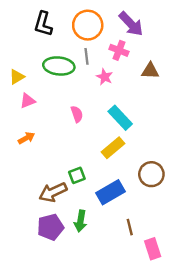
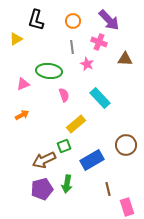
orange circle: (88, 25) -> (73, 21), size x0.6
green ellipse: (59, 66) -> (49, 71), moved
yellow triangle: (17, 77) -> (16, 39), moved
yellow rectangle: (113, 148) -> (76, 124), moved

